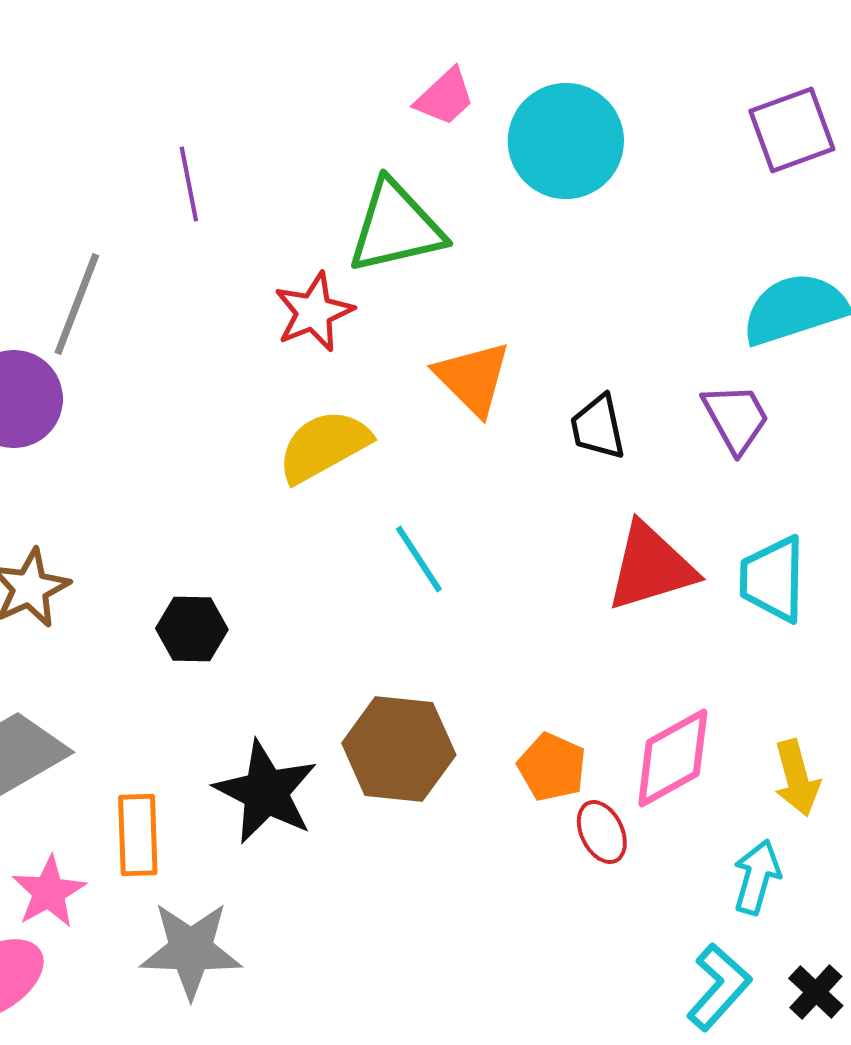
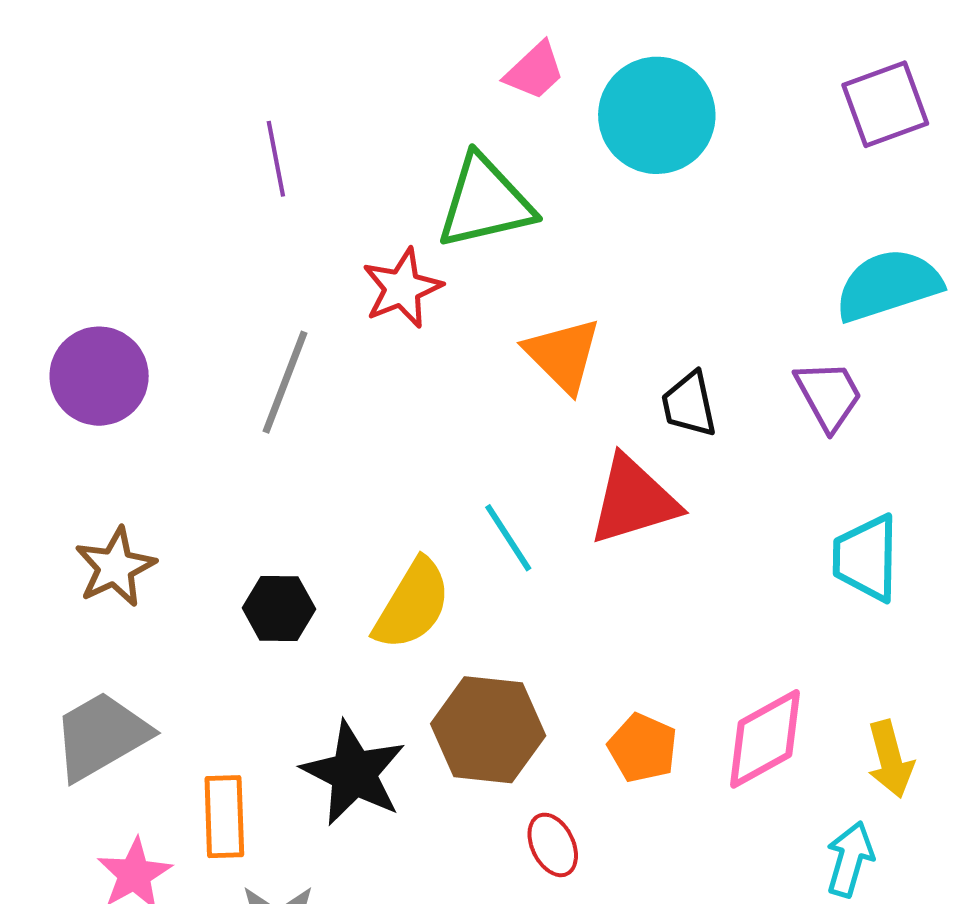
gray line: (77, 304) -> (285, 382), moved
yellow semicircle: (324, 446) -> (412, 604), moved, turned 150
red triangle: (651, 567) -> (634, 500), moved
red ellipse: (602, 832) -> (553, 845), moved

